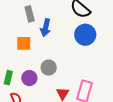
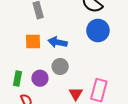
blue arrow: (46, 28) -> (58, 42), moved, turned 90

